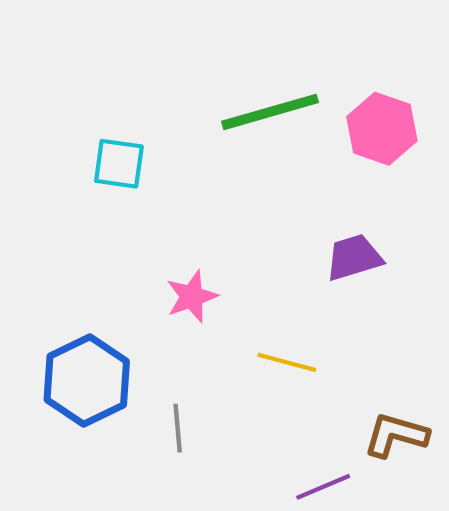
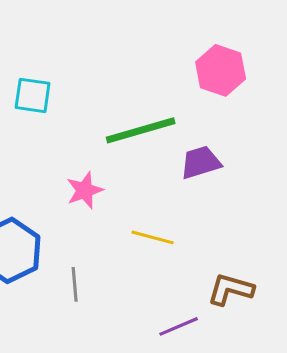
green line: (270, 112) -> (141, 130), moved

